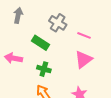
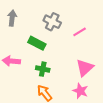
pink line: (84, 35) -> (80, 32), turned -48
pink triangle: (84, 59) -> (85, 68), moved

